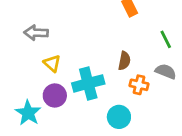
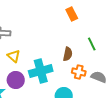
green line: (166, 39) -> (92, 44), moved
gray semicircle: (166, 71) -> (99, 77), moved

